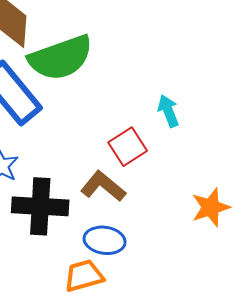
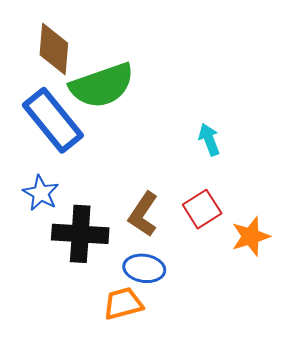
red square: (128, 147) -> (202, 209), moved
brown L-shape: (103, 186) -> (143, 214), turned -96

